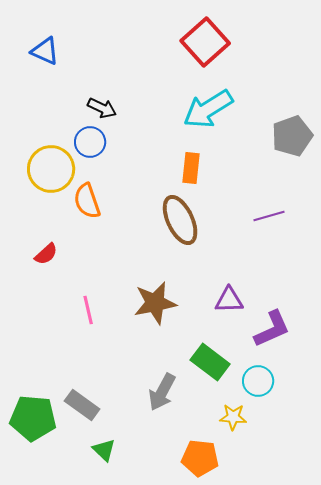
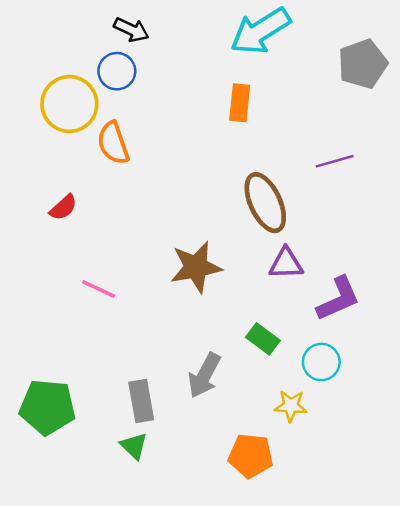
brown ellipse: (180, 220) -> (265, 203), moved
pink line: (88, 310) -> (99, 289), moved, turned -52
green rectangle: (210, 362) -> (263, 339), size x0.7
gray rectangle: (82, 405) -> (141, 401), moved, turned 44

